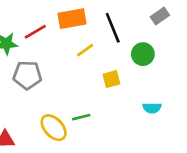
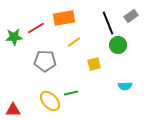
black line: (113, 28) -> (108, 23), moved
gray pentagon: (27, 75) -> (45, 61), moved

